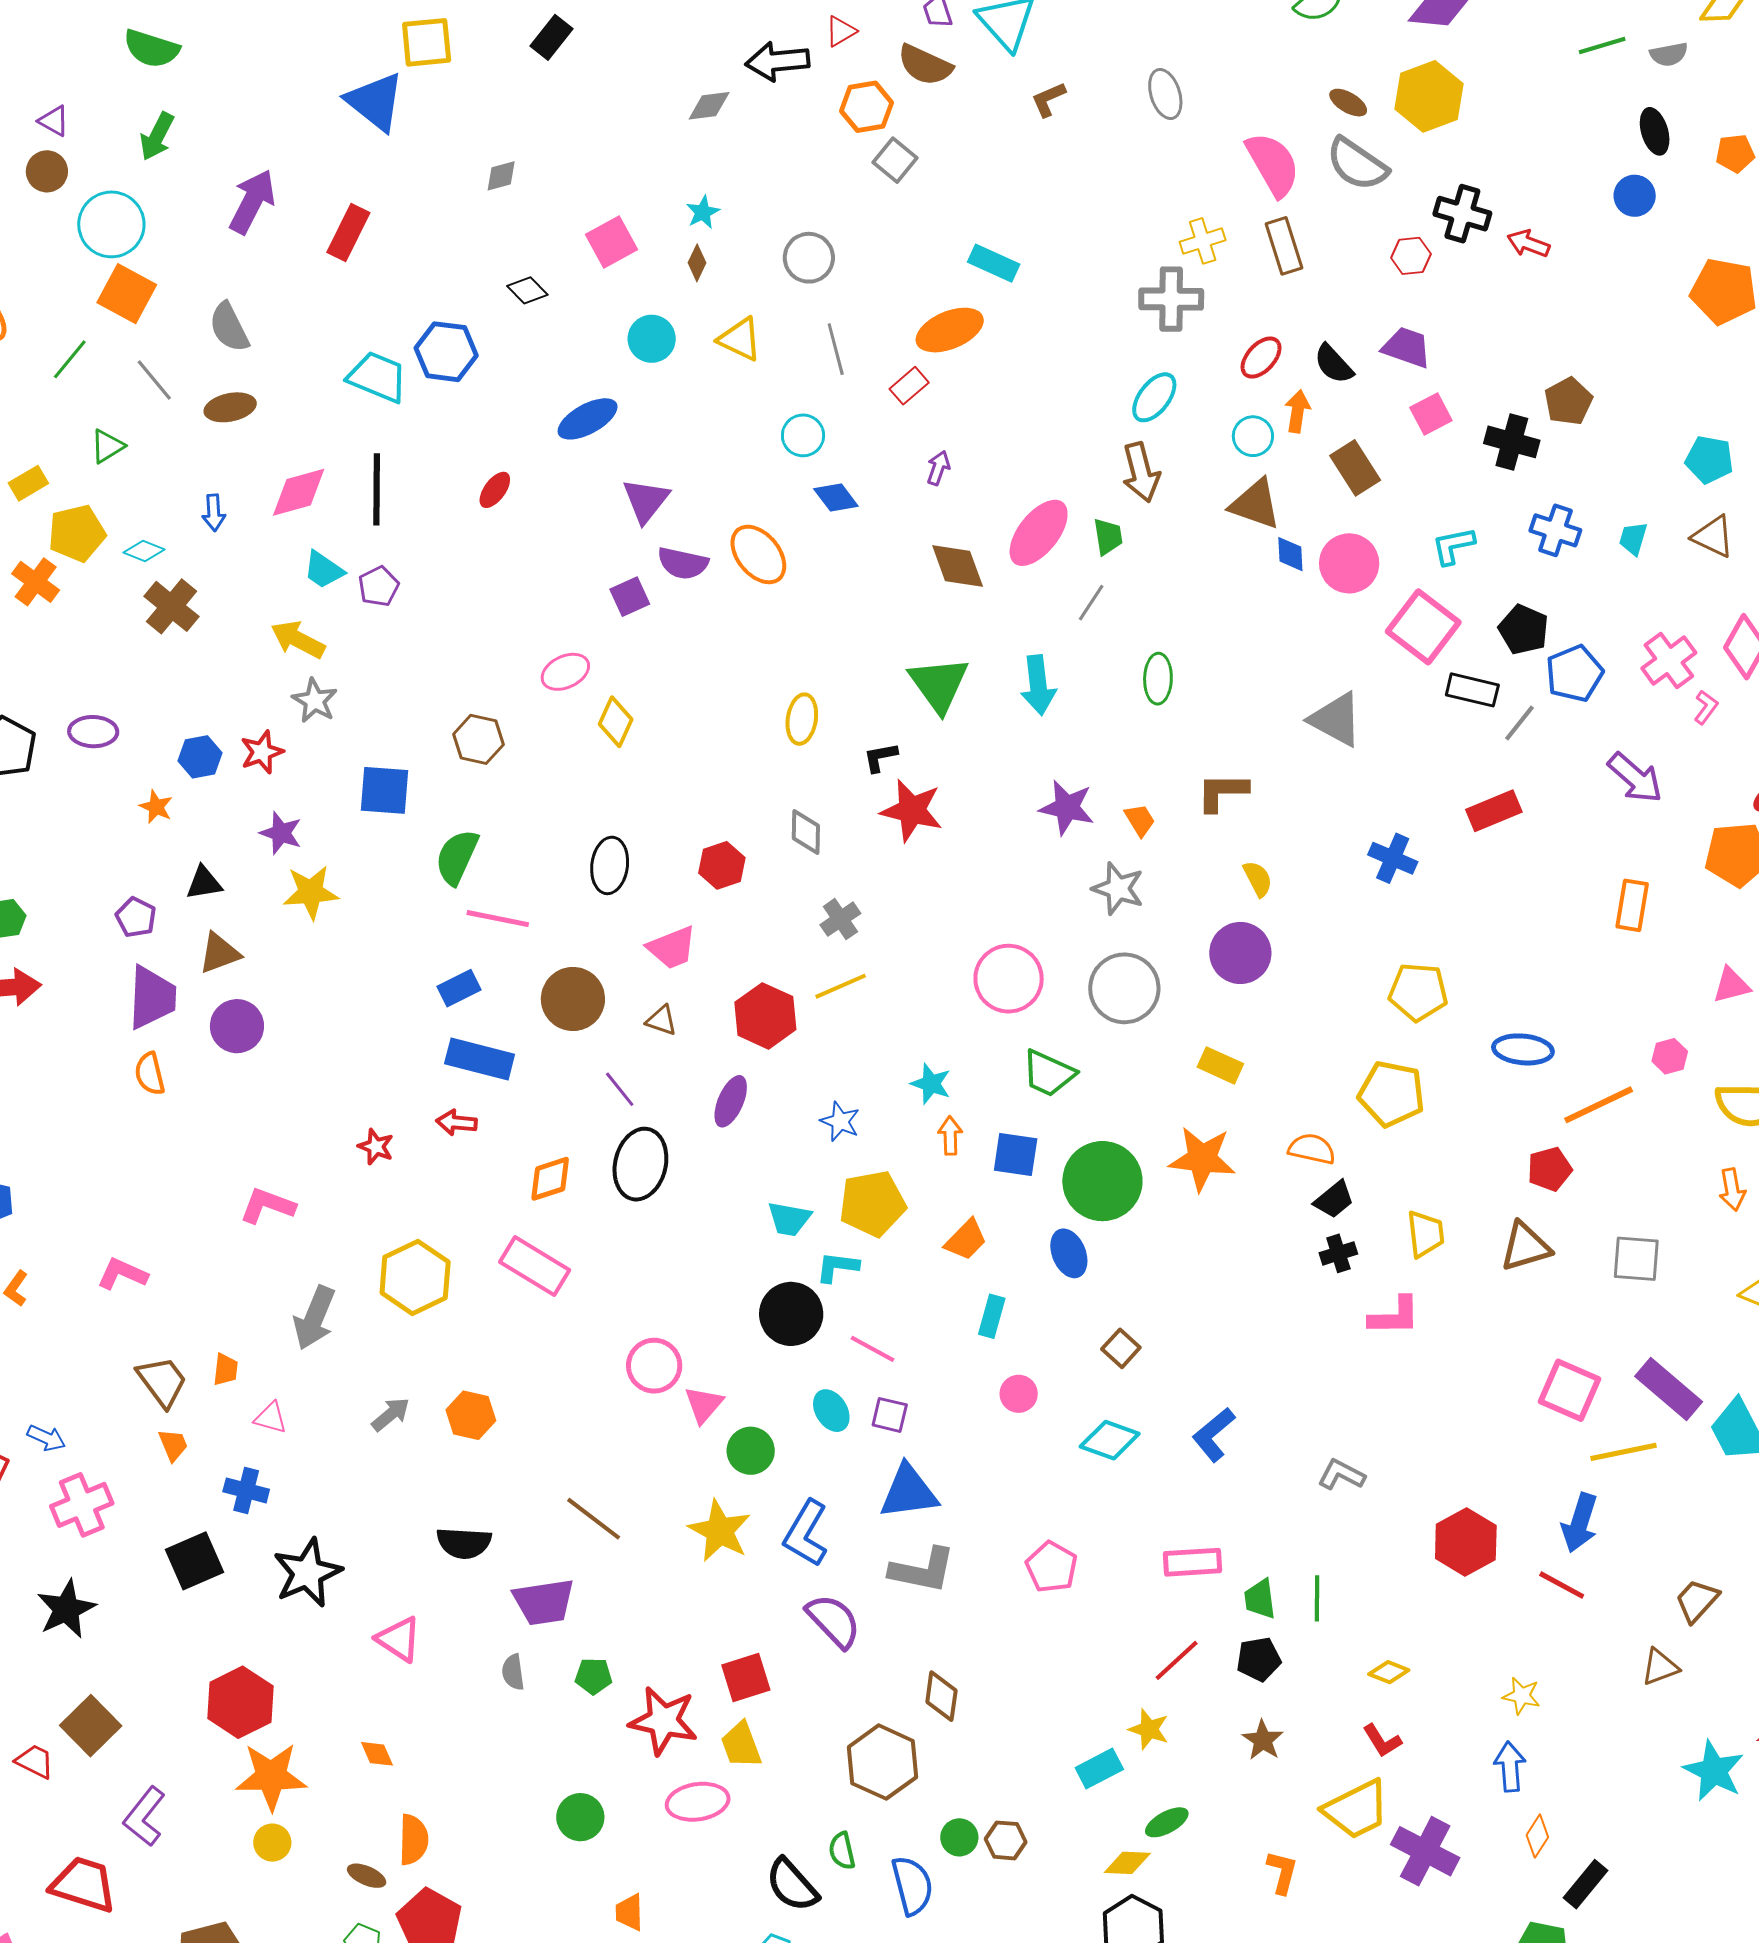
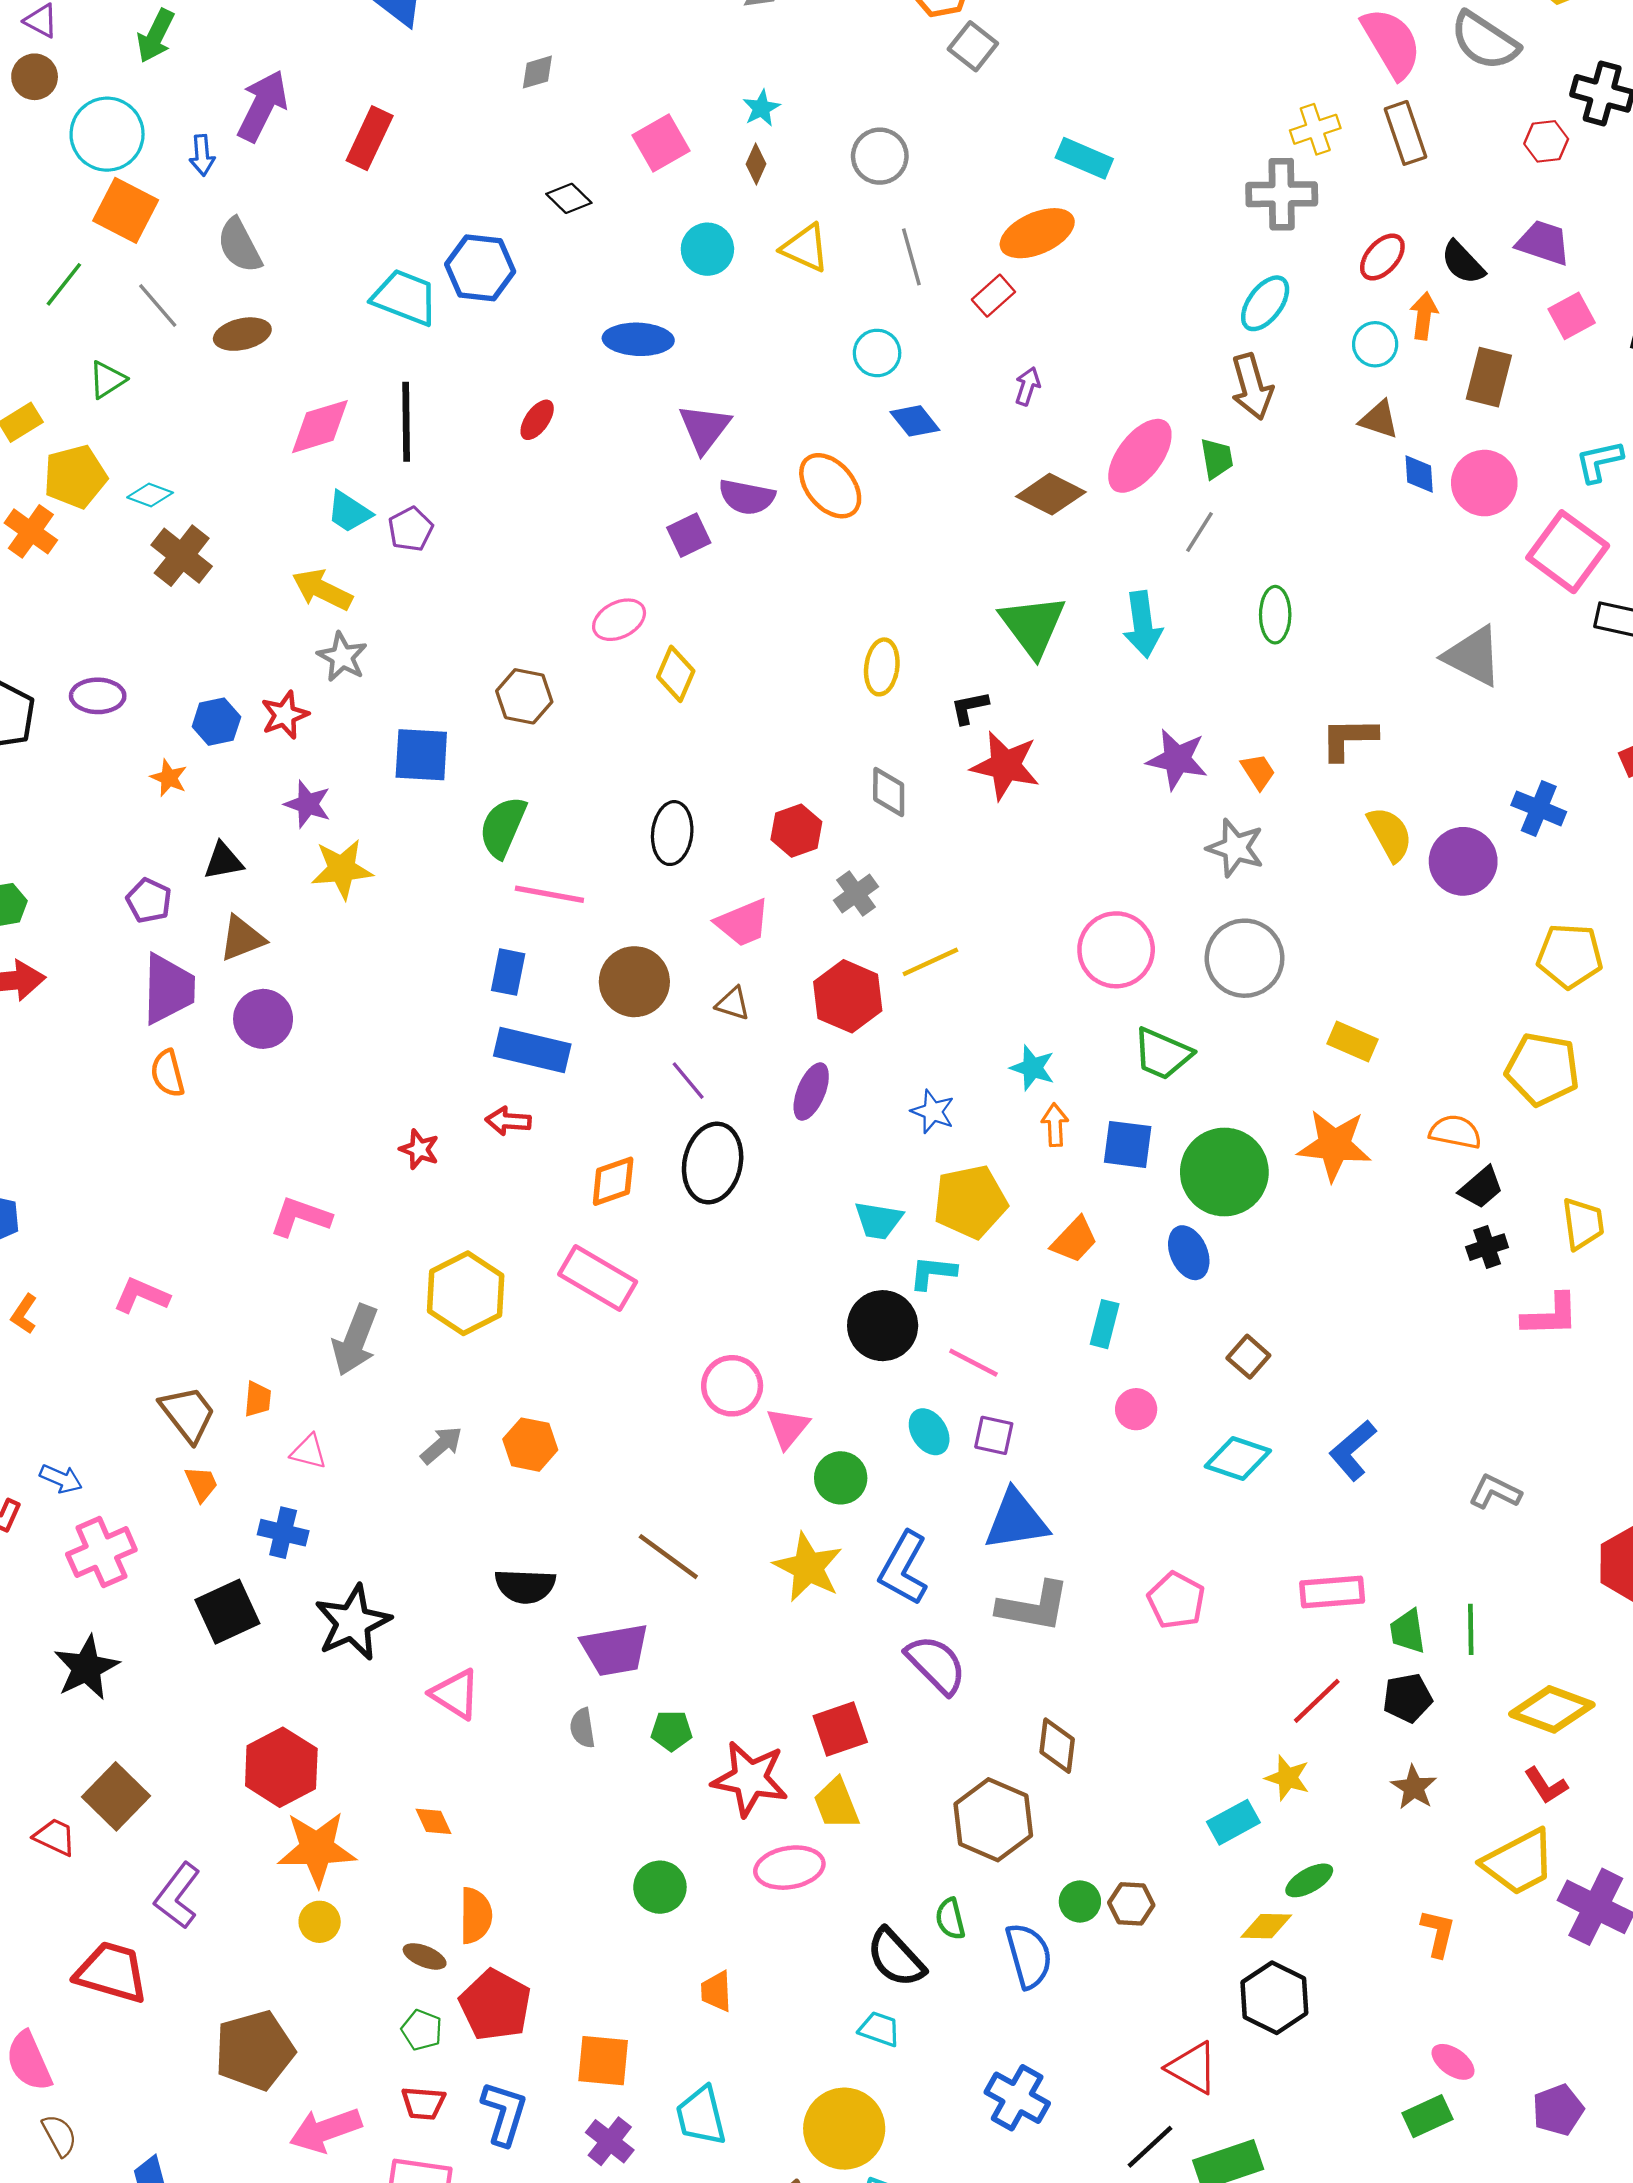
blue ellipse: (588, 419) -> (638, 339), turned 32
brown rectangle: (1355, 468) -> (1489, 377), turned 48
brown triangle: (1255, 504) -> (1379, 419), size x0.7
blue arrow: (214, 513) -> (202, 155), moved
brown diamond: (958, 566) -> (1051, 494), turned -42
yellow semicircle: (1258, 879) -> (1390, 834), size x1.4
gray cross: (840, 919) -> (856, 893), moved
purple circle: (1240, 953) -> (1463, 861), moved
blue rectangle: (459, 988) -> (508, 972), turned -51
yellow diamond: (1389, 1672) -> (1552, 1709), size x1.8

